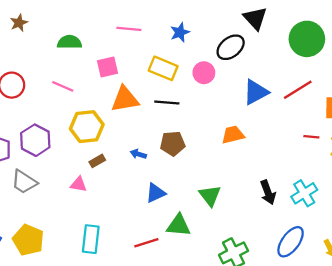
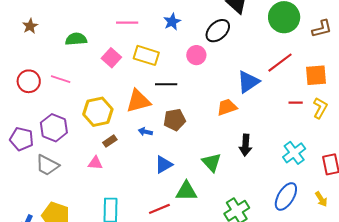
pink square: (107, 67) -> (111, 58), turned -30
yellow rectangle: (163, 68) -> (146, 55), moved
pink line: (63, 86) -> (61, 79), moved
blue triangle: (256, 92) -> (248, 82), moved
orange triangle: (125, 99) -> (138, 101), moved
black arrow: (268, 192) -> (245, 145), moved, turned 30

